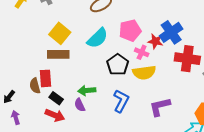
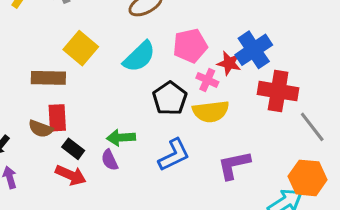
brown rectangle: (58, 54) -> (48, 78), moved
brown semicircle: (35, 86) -> (41, 129), turned -56
blue L-shape: (121, 101) -> (174, 155), turned 35

